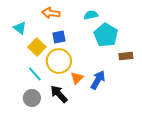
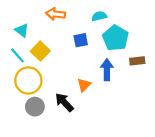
blue square: (59, 37) -> (81, 40), moved
yellow circle: (59, 61) -> (28, 80), moved
cyan line: (35, 74) -> (17, 55), moved
blue arrow: (98, 80) -> (107, 70), moved, turned -30

